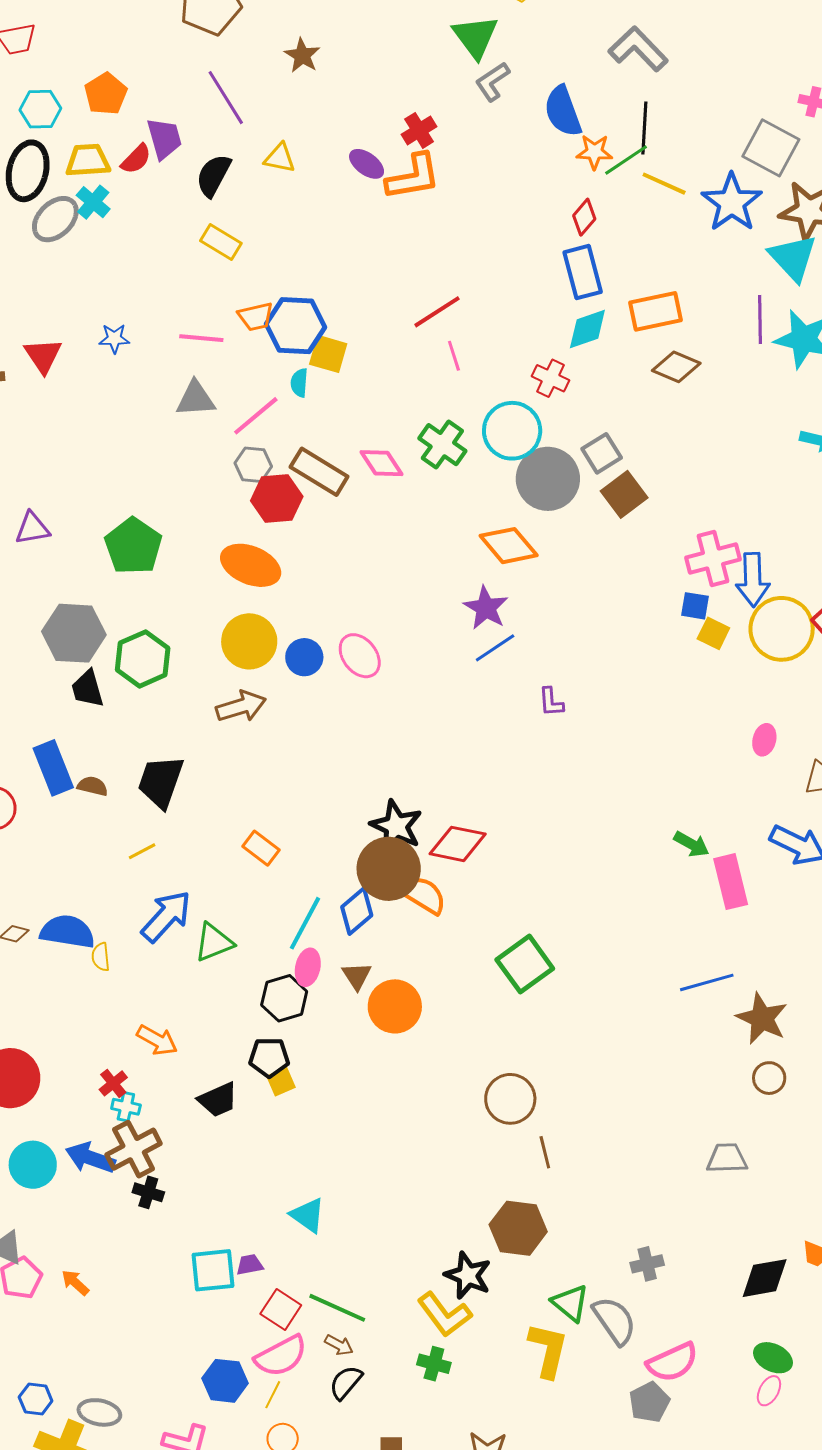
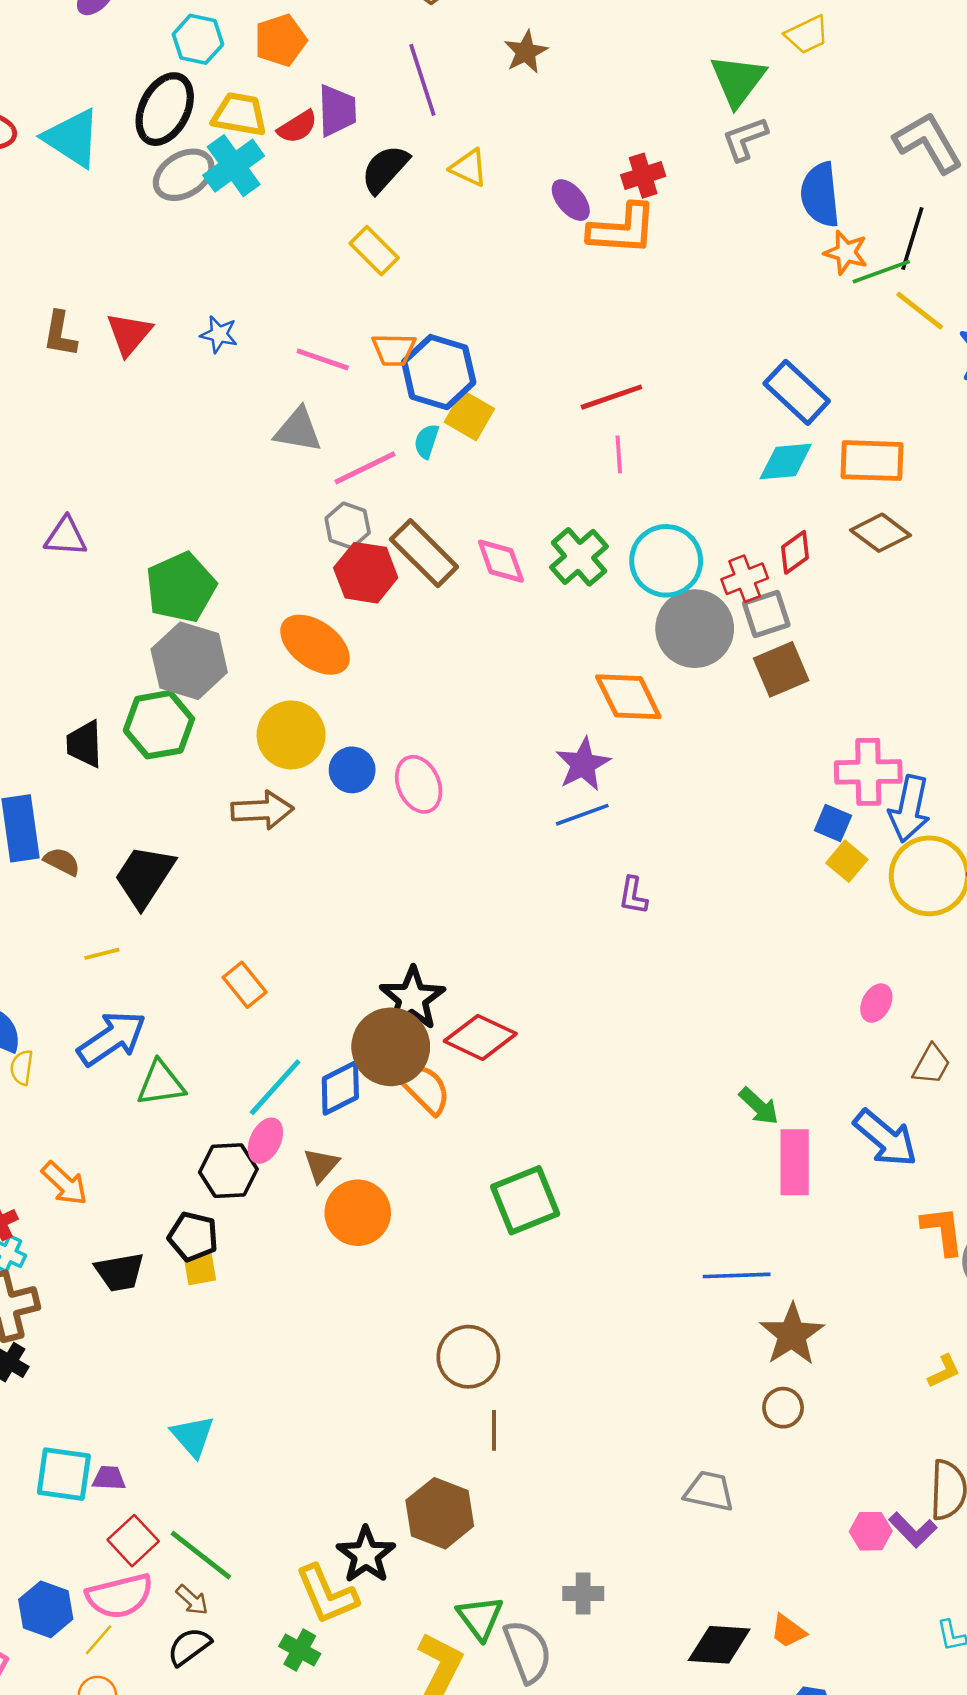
cyan cross: (93, 202) -> (234, 166), size x1.4
red diamond: (584, 217) -> (795, 552), moved
blue rectangle: (583, 272) -> (797, 392), turned -46
red cross: (551, 378) -> (745, 579), moved, turned 30
gray hexagon: (74, 633) -> (189, 661), moved

